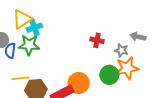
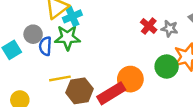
red cross: (97, 40) -> (149, 26), turned 32
gray star: (121, 50) -> (170, 29), moved

